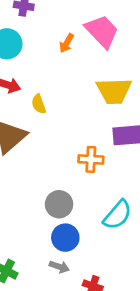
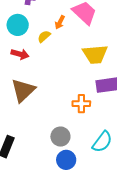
yellow semicircle: (39, 104) -> (44, 36), moved, turned 72

